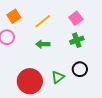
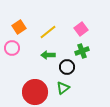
black circle: (80, 69) -> (67, 67), moved

